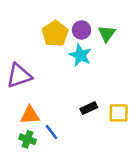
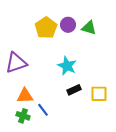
green triangle: (107, 34) -> (89, 28), turned -49
cyan star: (80, 55) -> (67, 66), moved

